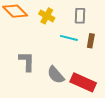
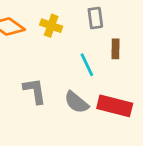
cyan line: (69, 38) -> (87, 65), moved, turned 60

